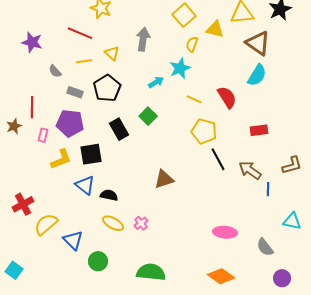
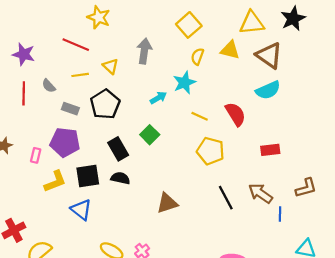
yellow triangle: (215, 29) -> (230, 50), moved
cyan semicircle: (257, 75) -> (268, 90), turned 35
red line: (32, 107) -> (24, 93), moved
black line: (218, 159) -> (226, 198), moved
black semicircle: (109, 195) -> (120, 178), moved

